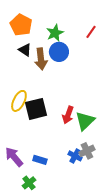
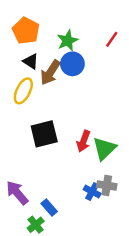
brown arrow: (41, 59) -> (50, 72), turned 40
yellow ellipse: (19, 101) -> (23, 91), moved
gray cross: (87, 151) -> (107, 185), turned 35
blue rectangle: (40, 160) -> (49, 208), moved, turned 32

